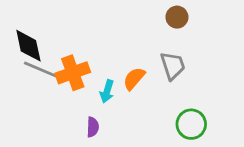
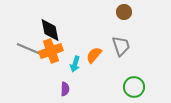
black diamond: (28, 46) -> (50, 30), moved

